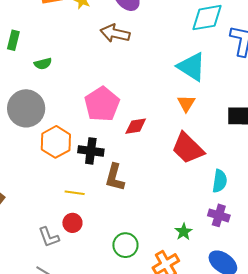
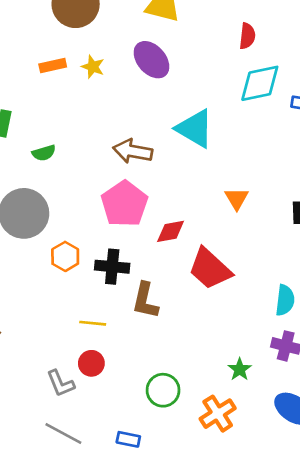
brown arrow: (115, 33) -> (133, 151), moved
cyan triangle: (192, 67) -> (195, 128), moved
orange hexagon: (56, 142) -> (65, 256), size x0.7
red trapezoid: (188, 148) -> (210, 269), moved

